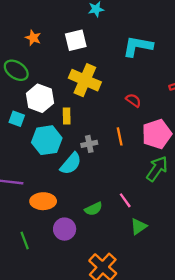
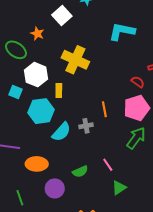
orange star: (33, 38) -> (37, 34), moved
white square: (76, 40) -> (62, 15), moved, turned -30
red semicircle: (133, 100) -> (138, 82), moved
gray cross: (89, 144) -> (86, 126), moved

